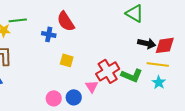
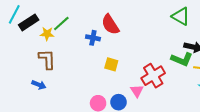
green line: (18, 20) -> (61, 23), turned -36
green L-shape: (132, 75) -> (182, 59), moved

